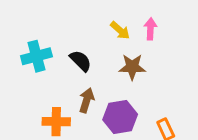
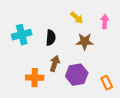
pink arrow: (150, 29) -> (105, 22), moved
black semicircle: (81, 61) -> (51, 38), turned 49

